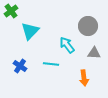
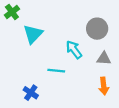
blue cross: (20, 66) -> (31, 93), moved
orange arrow: (84, 78) -> (104, 86), moved

